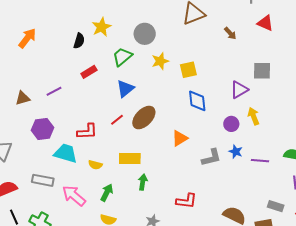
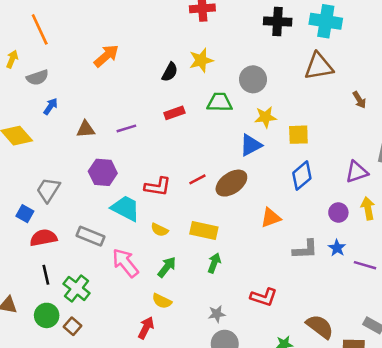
green trapezoid: (122, 57) -> (220, 102), turned 30
blue triangle: (125, 89) -> (251, 145), moved
blue diamond: (197, 101) -> (302, 176), turned 45

